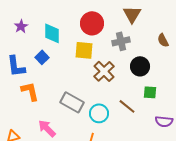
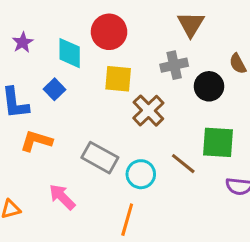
red circle: (92, 23) -> (109, 32), moved
black circle: (140, 66) -> (209, 86), moved
orange L-shape: (30, 91) -> (36, 141), turned -60
green square: (150, 92) -> (218, 142), size x1.6

